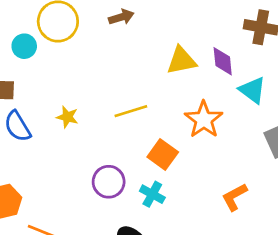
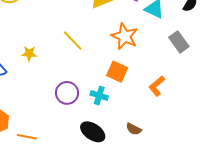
yellow line: (131, 111) -> (73, 41), turned 75
orange square: (163, 155) -> (117, 72), moved

